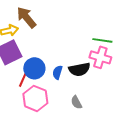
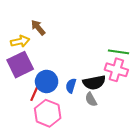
brown arrow: (26, 17) -> (38, 28), size x0.7
gray semicircle: (76, 102) -> (91, 99), moved

